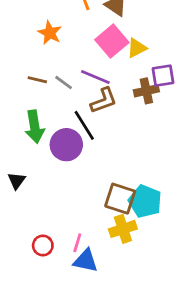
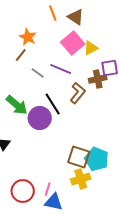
brown line: (37, 80) -> (21, 55), moved, turned -64
brown L-shape: (104, 100) -> (78, 93), moved, turned -30
green arrow: (35, 127) -> (17, 105), turned -40
red circle: (43, 246) -> (23, 191), size x1.5

